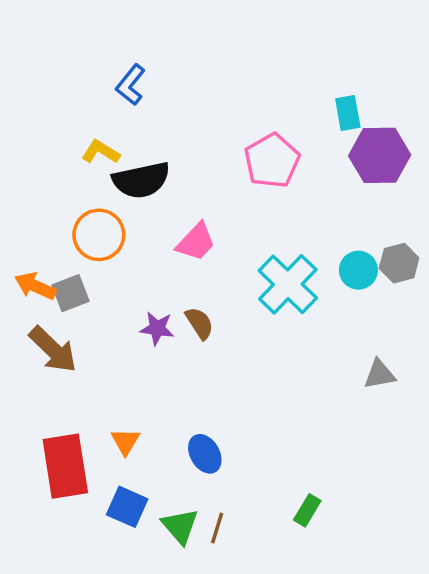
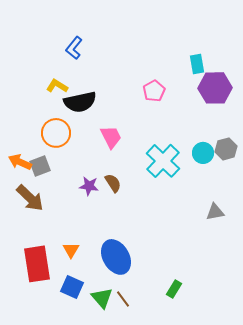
pink pentagon: (272, 161) -> (154, 91), size x0.7
pink trapezoid: (196, 242) -> (111, 137), turned -70
blue ellipse: (205, 454) -> (116, 257), size x1.6
brown line: (217, 528) -> (123, 299), turned -54

